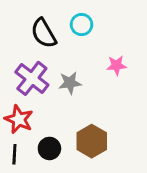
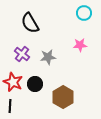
cyan circle: (82, 25) -> (84, 13), moved
purple cross: (32, 78) -> (22, 54), size x0.7
black circle: (49, 148) -> (35, 84), moved

